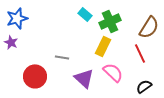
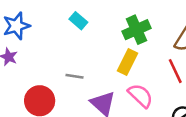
cyan rectangle: (85, 14) -> (78, 21), moved

